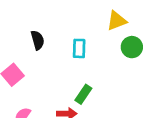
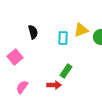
yellow triangle: (117, 21) -> (81, 30), moved

